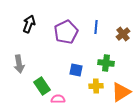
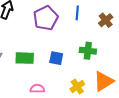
green rectangle: (42, 86) -> (25, 58), moved, turned -54
yellow cross: (96, 86) -> (77, 87), moved, turned -32

